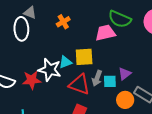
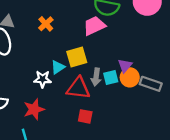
white star: (50, 70) -> (43, 79), size x0.7
red star: (32, 80) -> (34, 109), moved
orange circle: (125, 100) -> (130, 77), moved

